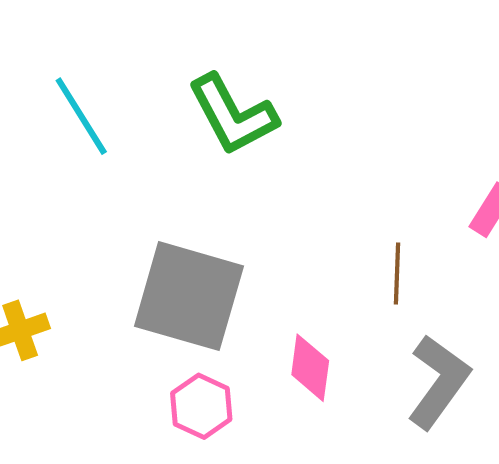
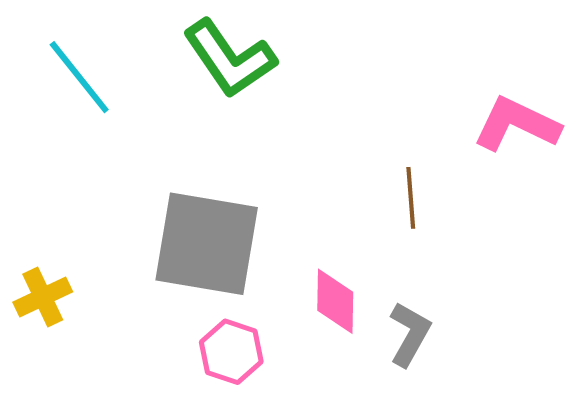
gray L-shape: (439, 382) -> (410, 334), moved, size x0.7

